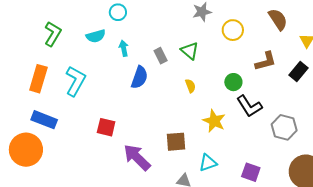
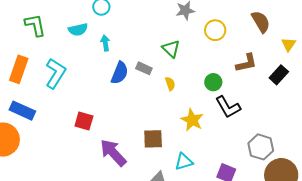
green L-shape: (53, 34) -> (35, 25), turned -45
gray rectangle: (161, 56) -> (144, 68), moved, turned -42
gray hexagon: (284, 127) -> (261, 147), moved

